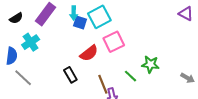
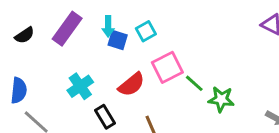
cyan square: (99, 17) -> (146, 31), size x0.6
cyan cross: (31, 42) -> (80, 86), moved
green line: (131, 76) -> (194, 83), moved

